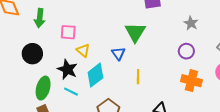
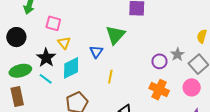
gray star: (191, 23) -> (177, 54), moved
green ellipse: (43, 88) -> (20, 71), turned 50

